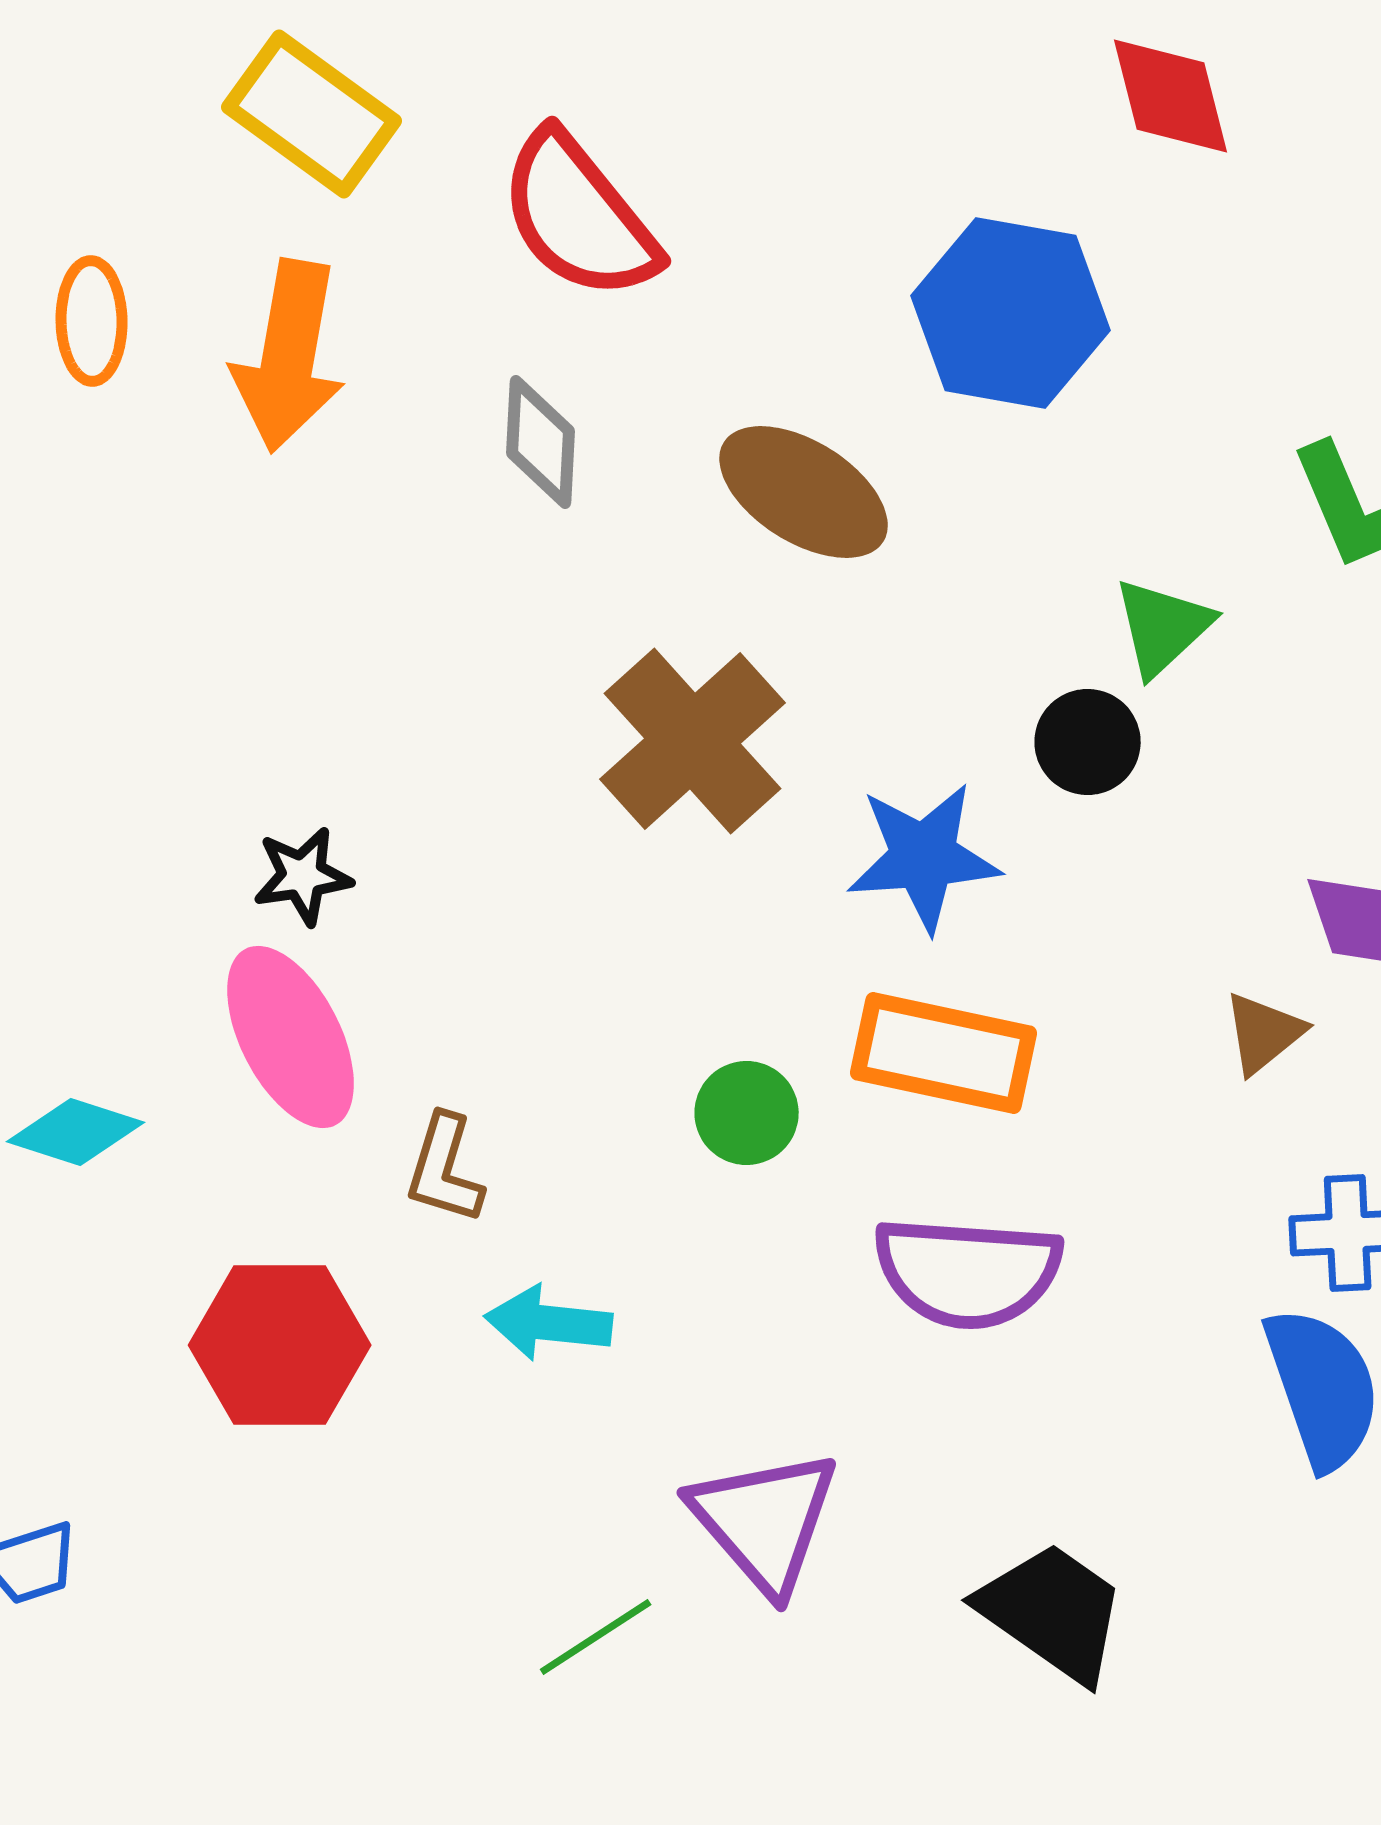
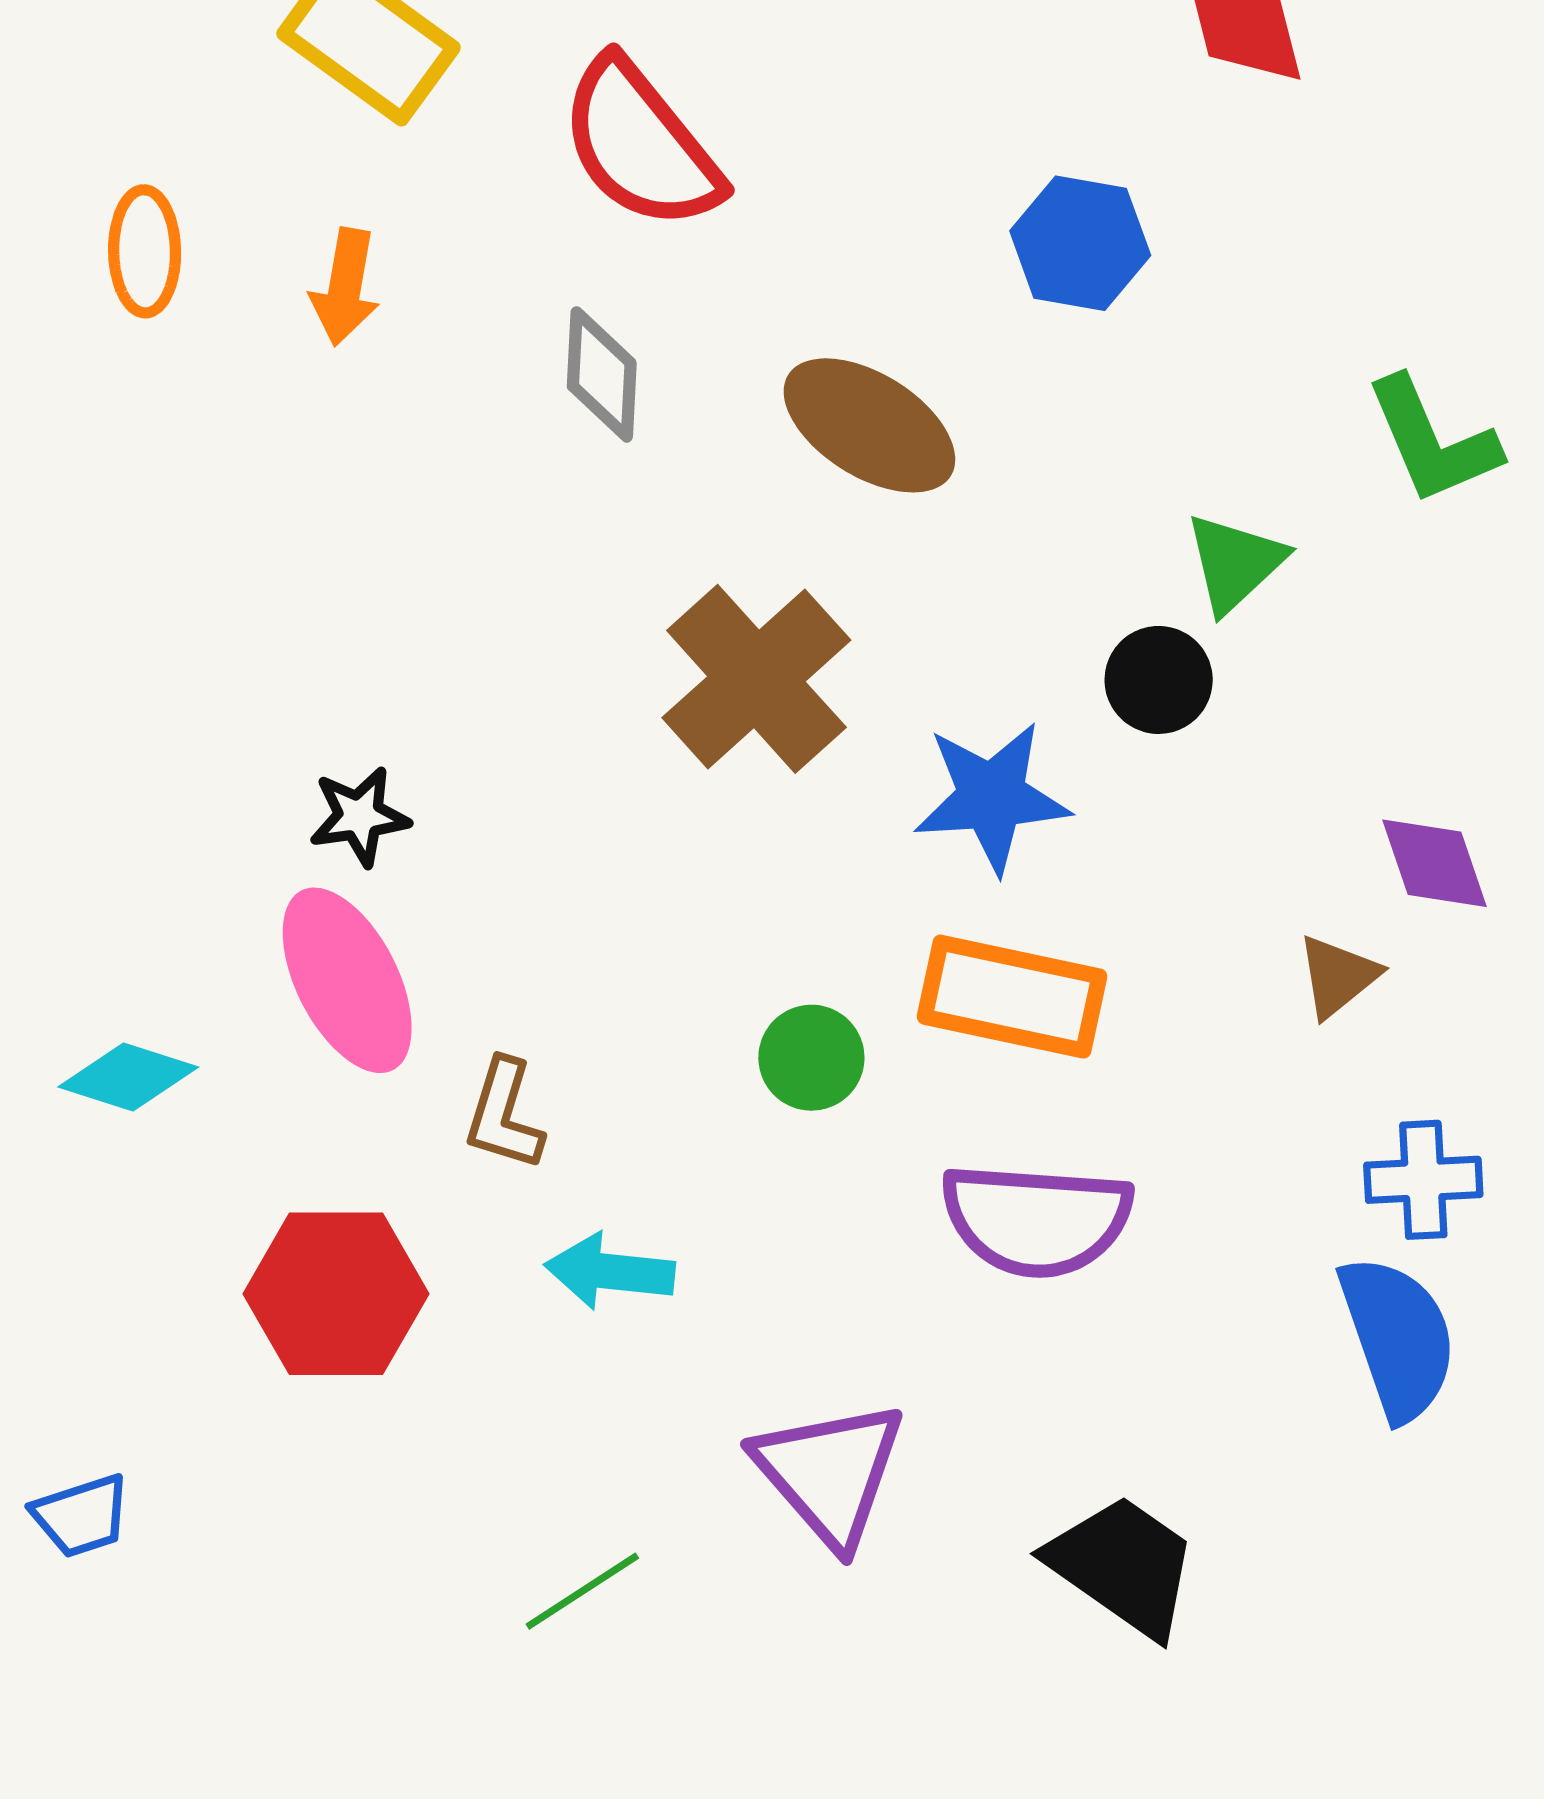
blue hexagon: (1011, 313) -> (1080, 243), size x0.7
orange arrow: (289, 356) -> (345, 287), size x0.6
green line: (596, 1637) -> (582, 1591), moved

